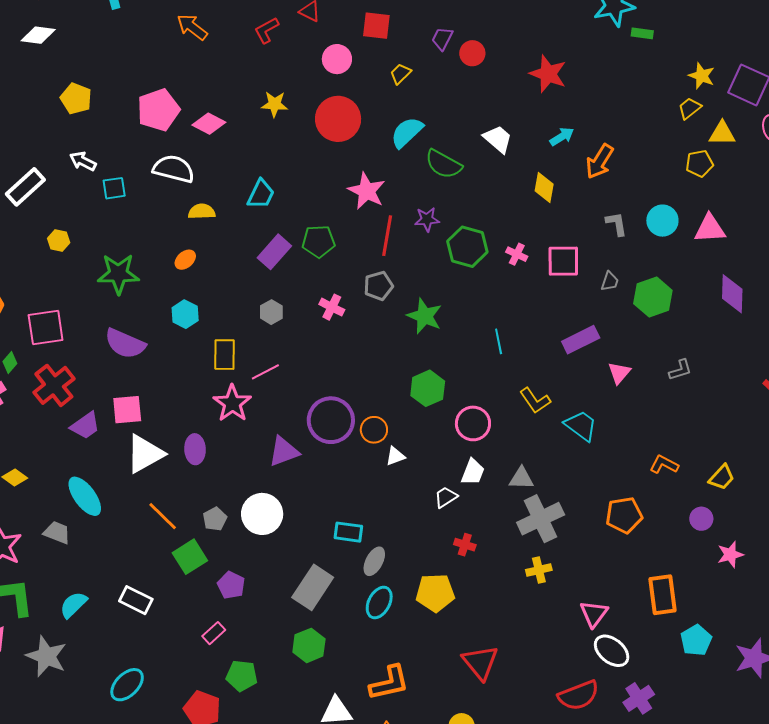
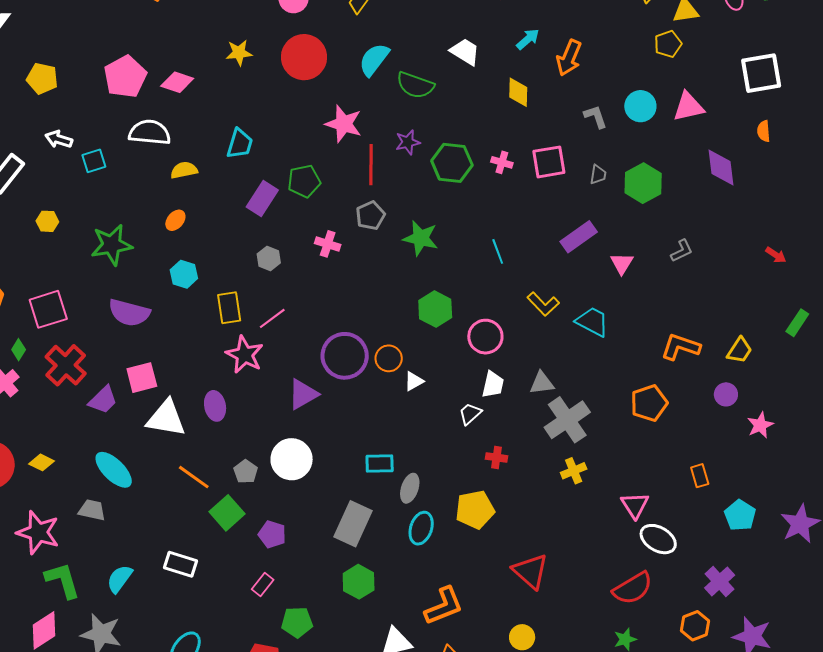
white triangle: (145, 454) -> (166, 418), turned 48
orange L-shape: (664, 465) -> (681, 347), size x1.4
orange rectangle: (663, 595) -> (700, 476), size x0.6
purple cross: (639, 698) -> (720, 582), moved

